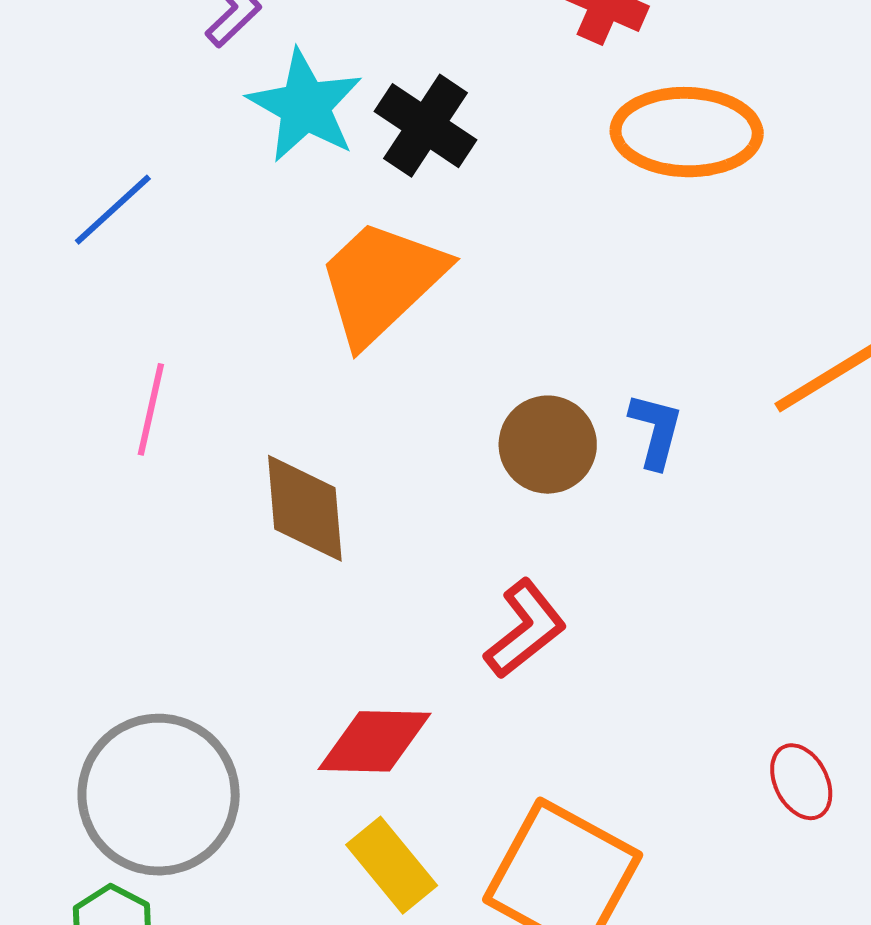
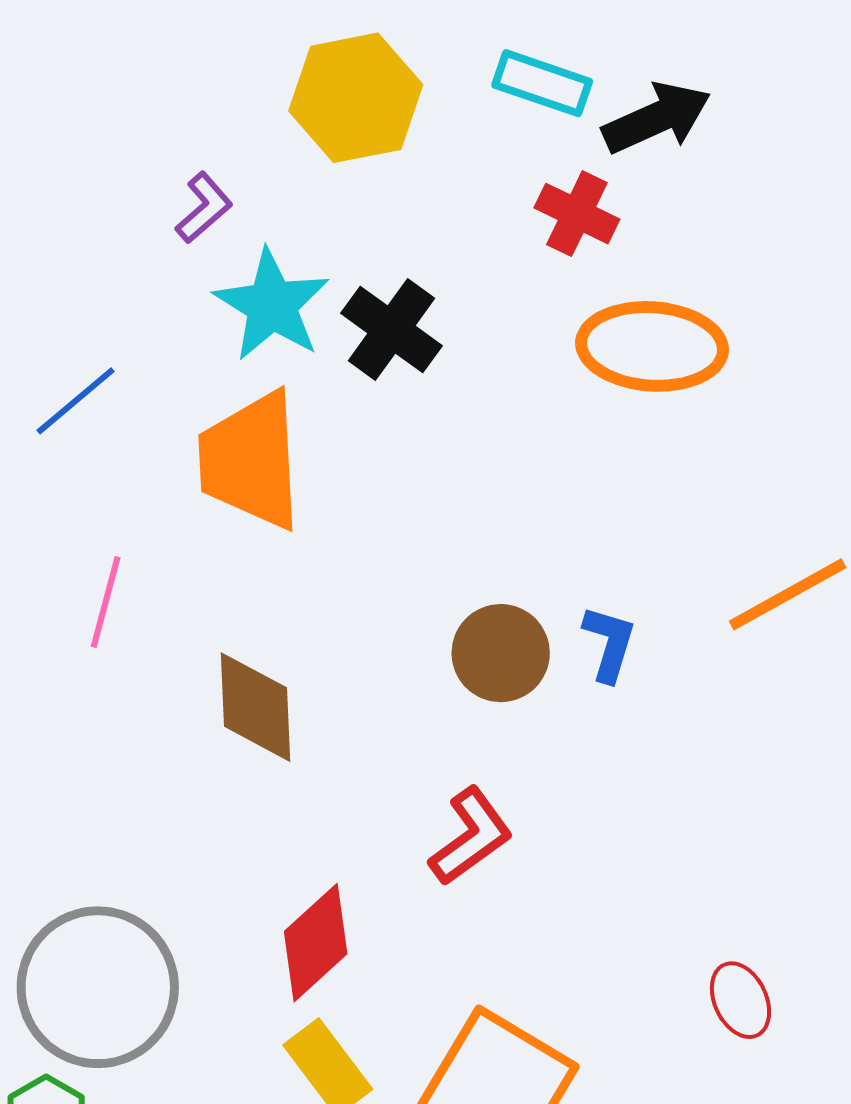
orange trapezoid: (381, 282) -> (251, 461), moved, turned -52
red diamond: (374, 741) -> (316, 943), turned -46

